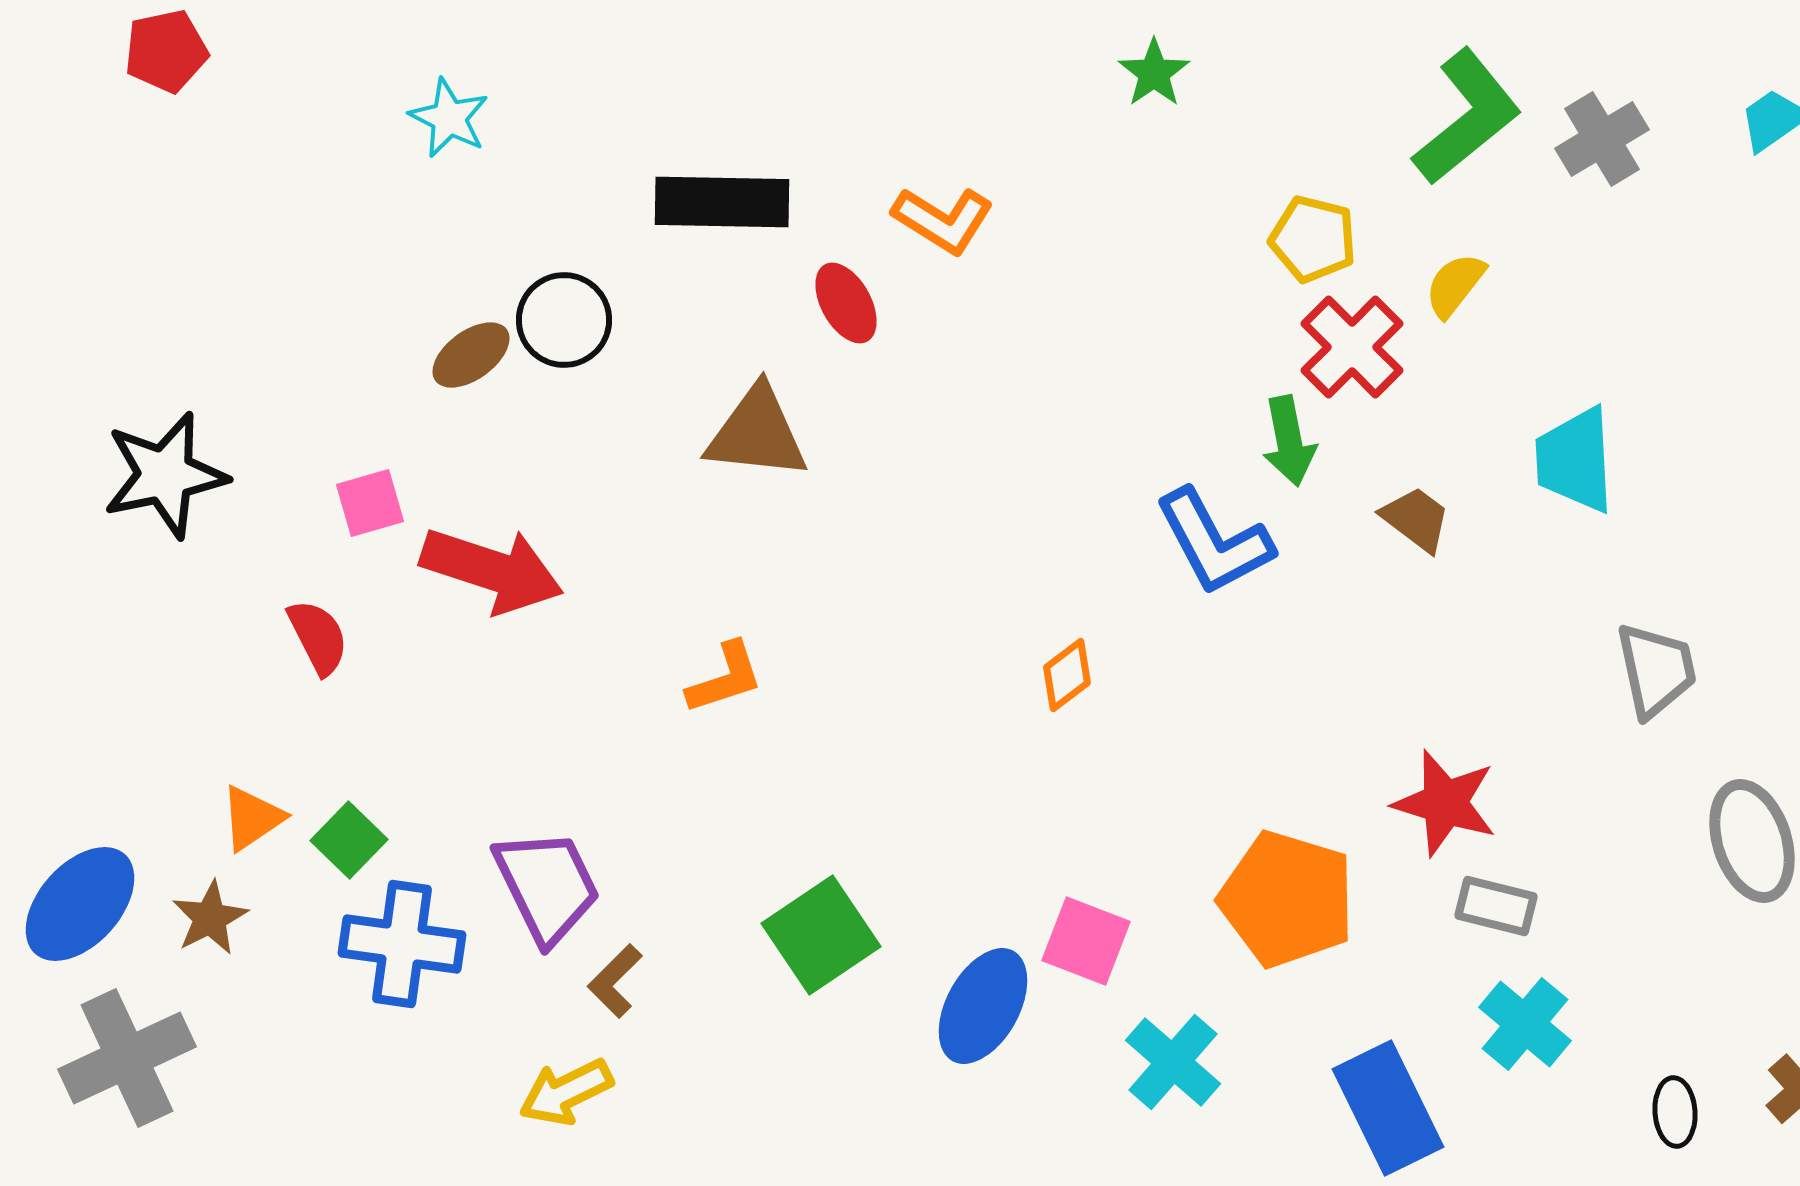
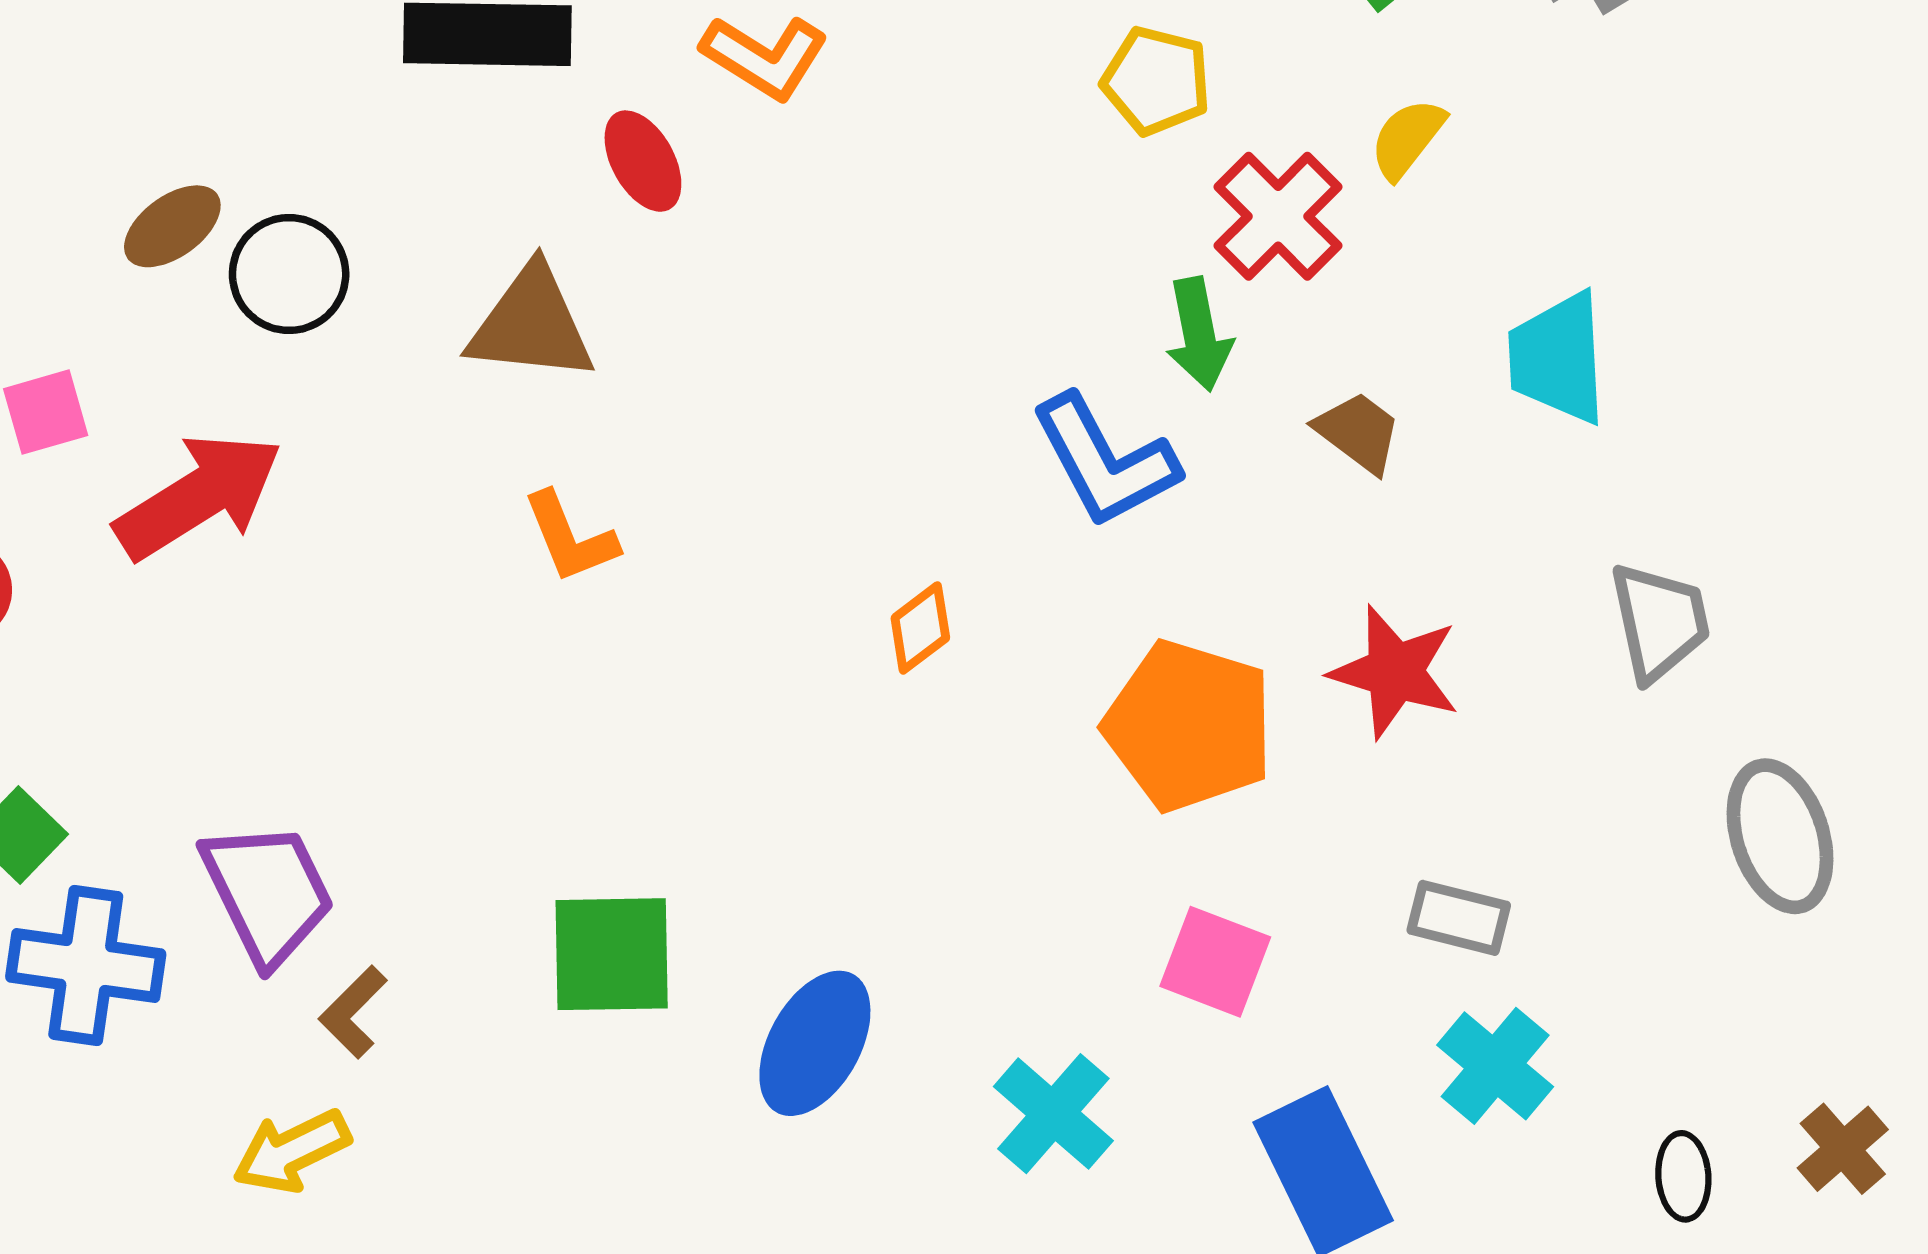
yellow pentagon: (1313, 239) -> (1156, 81), moved
black circle: (564, 320) -> (289, 274), moved
red arrow: (492, 570) -> (199, 496), turned -50
orange L-shape: (725, 678) -> (570, 538), moved, turned 86
red star: (1445, 803) -> (1395, 672), moved
orange pentagon: (1287, 899) -> (1189, 726), moved
green square: (821, 935) -> (612, 954), turned 33
pink square: (1086, 941) -> (1215, 962), moved

